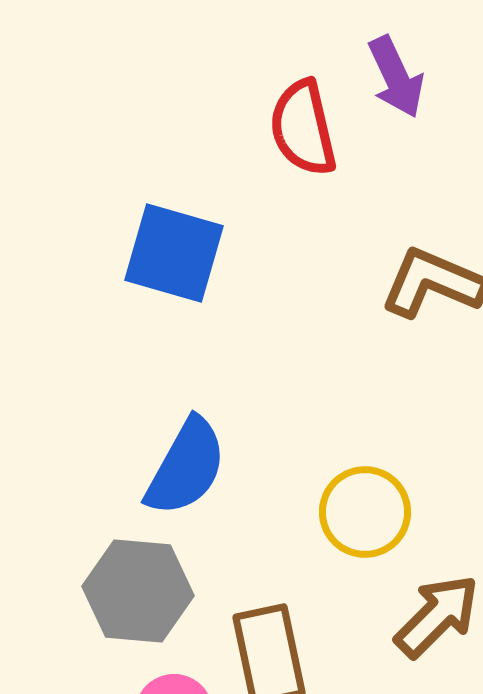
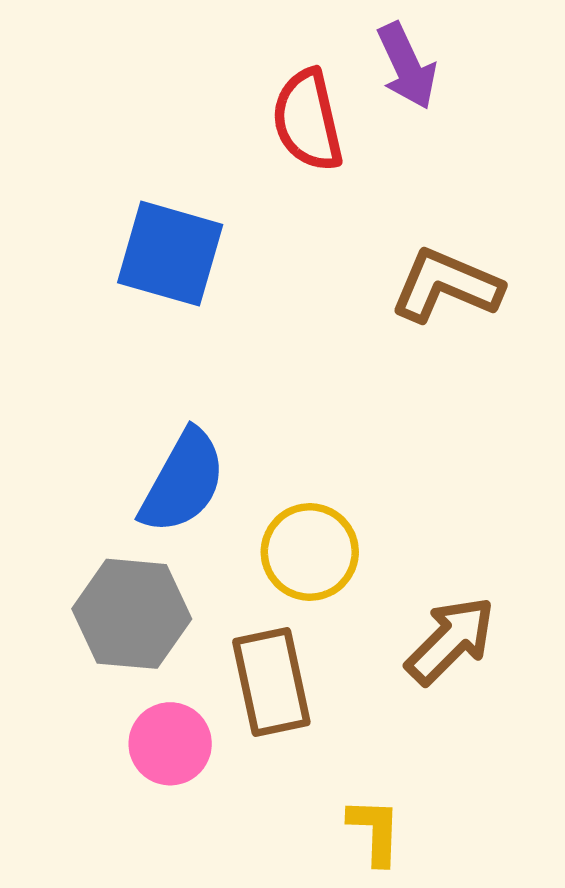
yellow circle: (365, 512) -> (310, 552), moved

